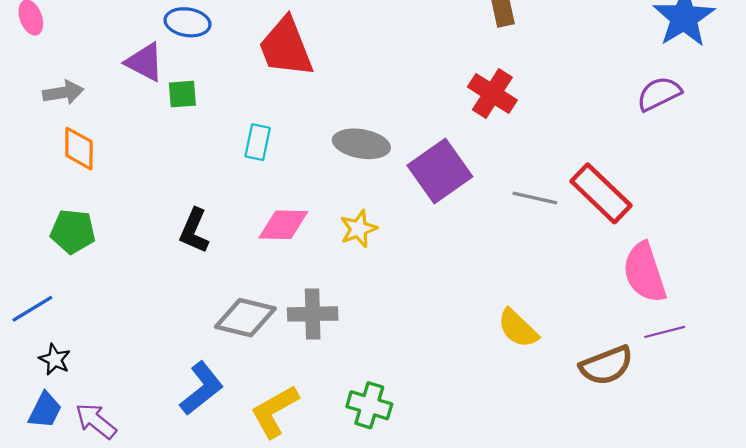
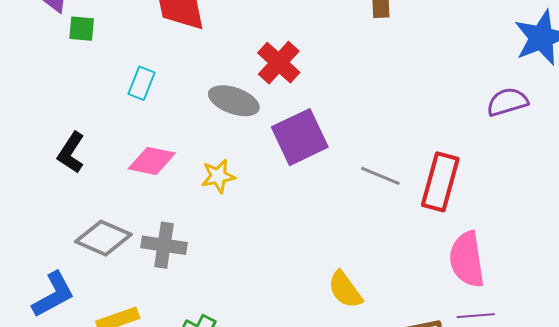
red cross: (492, 93) -> (279, 63), moved
red rectangle: (601, 193) -> (440, 182), turned 52

